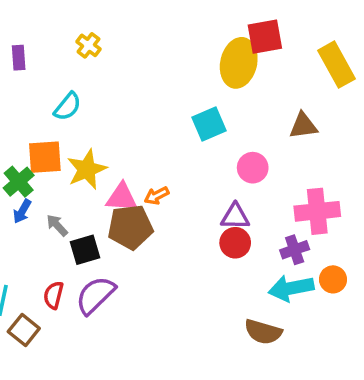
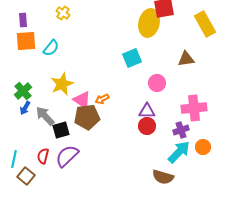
orange square: (45, 157) -> (26, 41), moved
pink triangle: (122, 197) -> (82, 100), turned 30
gray arrow: (57, 225) -> (45, 116), size x1.5
cyan arrow: (291, 288) -> (179, 152), turned 145

